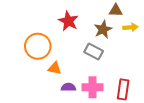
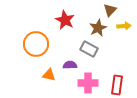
brown triangle: (116, 10) -> (110, 10), turned -48
orange triangle: (55, 68) -> (49, 75), moved
purple semicircle: (68, 87) -> (70, 65), moved

